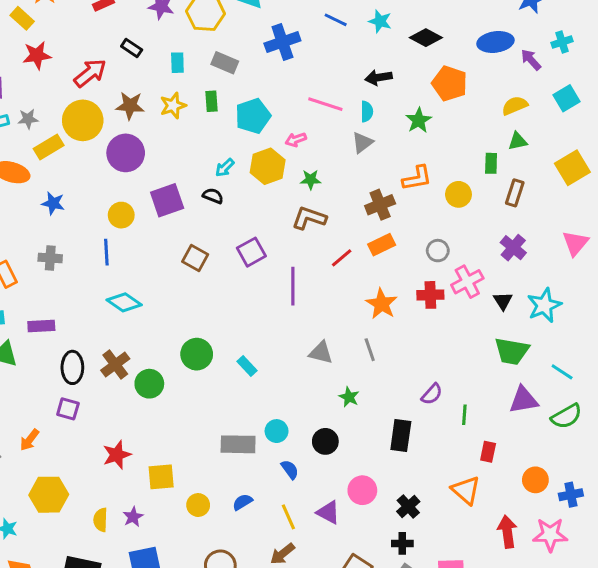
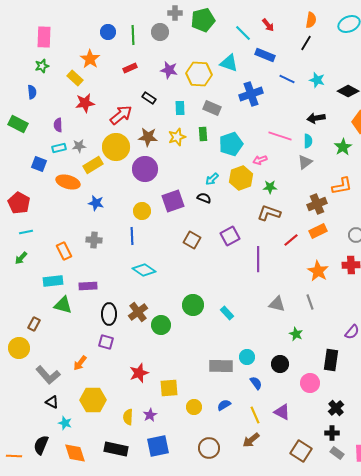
pink circle: (362, 490) -> (310, 383), moved

